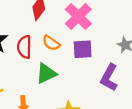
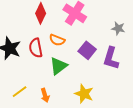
purple square: (83, 49) -> (87, 50), moved, turned -36

